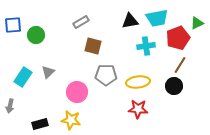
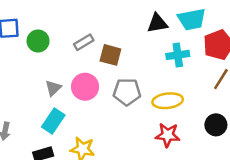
gray rectangle: (81, 22) -> (84, 42), moved
cyan rectangle: (23, 77) -> (53, 121), moved
black circle: (174, 86) -> (216, 125), moved
pink circle: (77, 92) -> (85, 87), moved

